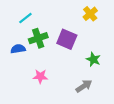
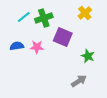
green cross: (38, 38) -> (44, 18), moved
pink star: (40, 76) -> (37, 47), moved

